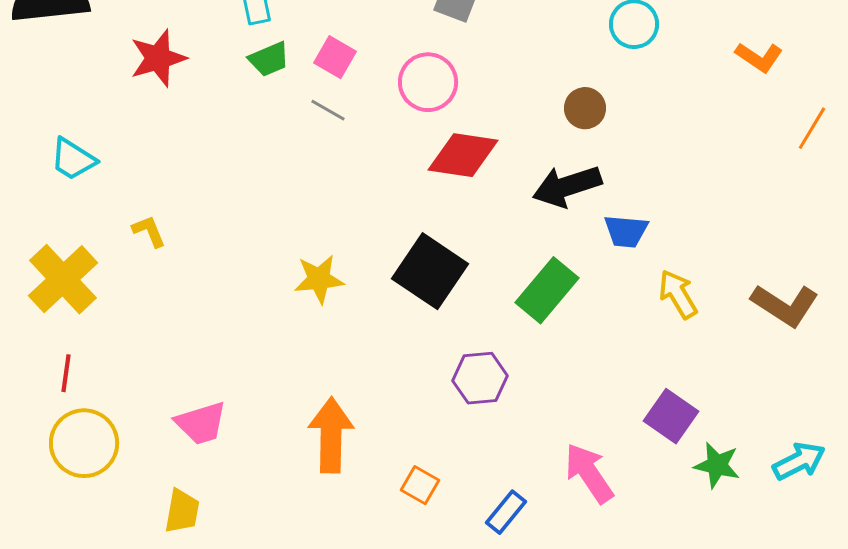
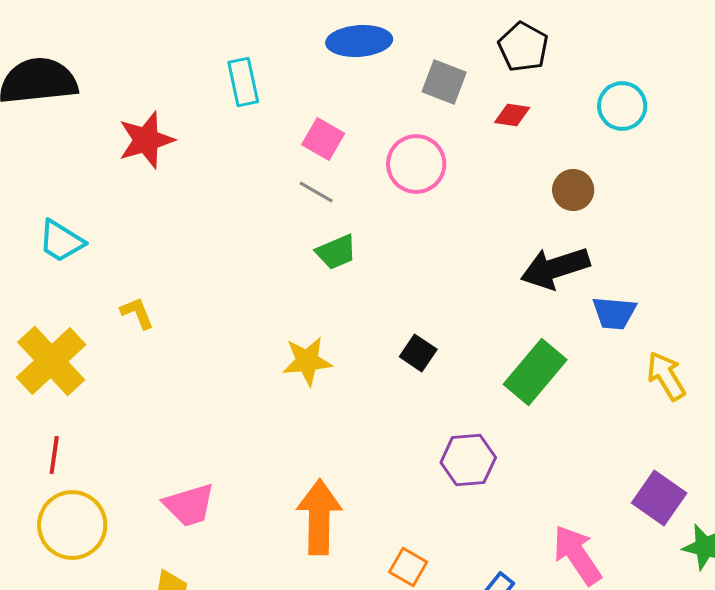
green trapezoid: (269, 59) -> (336, 252), moved
red diamond: (463, 155) -> (512, 115), moved, size x0.5
black square: (430, 271) -> (418, 353), size x0.5

